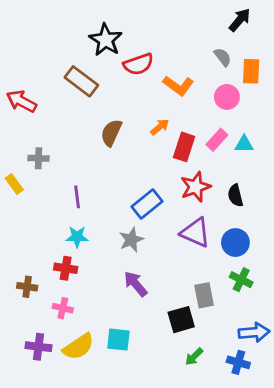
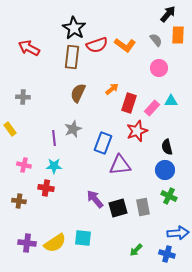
orange rectangle: (251, 71) -> (178, 35), moved
brown rectangle: (81, 81) -> (72, 57), moved, turned 60
orange L-shape: (178, 86) -> (125, 45), moved
red arrow: (21, 101) -> (29, 48), moved
pink rectangle: (217, 140) -> (152, 108), moved
gray cross: (39, 158) -> (23, 97), moved
black semicircle: (235, 195) -> (167, 147), moved
blue rectangle: (147, 204) -> (103, 143), turned -30
purple triangle: (195, 233) -> (120, 165), moved, turned -30
gray star: (131, 240) -> (73, 129), moved
pink cross: (63, 308) -> (24, 165), moved
black square: (181, 320) -> (118, 208), moved

